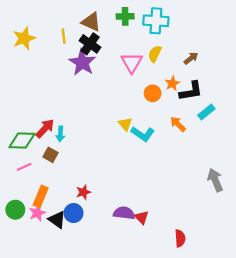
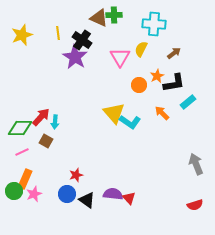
cyan cross: (156, 21) -> (154, 24), moved
brown triangle: (91, 22) -> (99, 18), moved
yellow triangle: (125, 124) -> (114, 113), size x1.6
orange rectangle: (41, 197) -> (25, 179), moved
black triangle: (57, 220) -> (87, 200), moved
red semicircle: (180, 238) -> (195, 205), moved, turned 77

